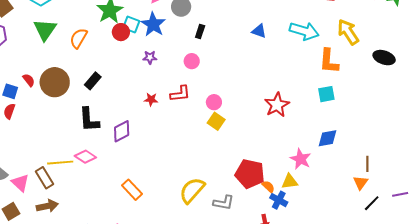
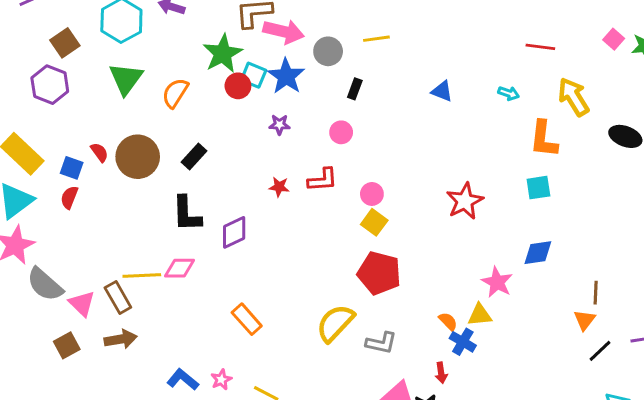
cyan arrow: (304, 31) -> (509, 93), size x0.5
pink diamond: (85, 157) -> (179, 268), turned -35
red pentagon: (250, 174) -> (379, 273), moved

